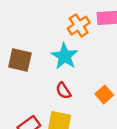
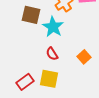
brown square: (20, 60) -> (31, 15), moved

